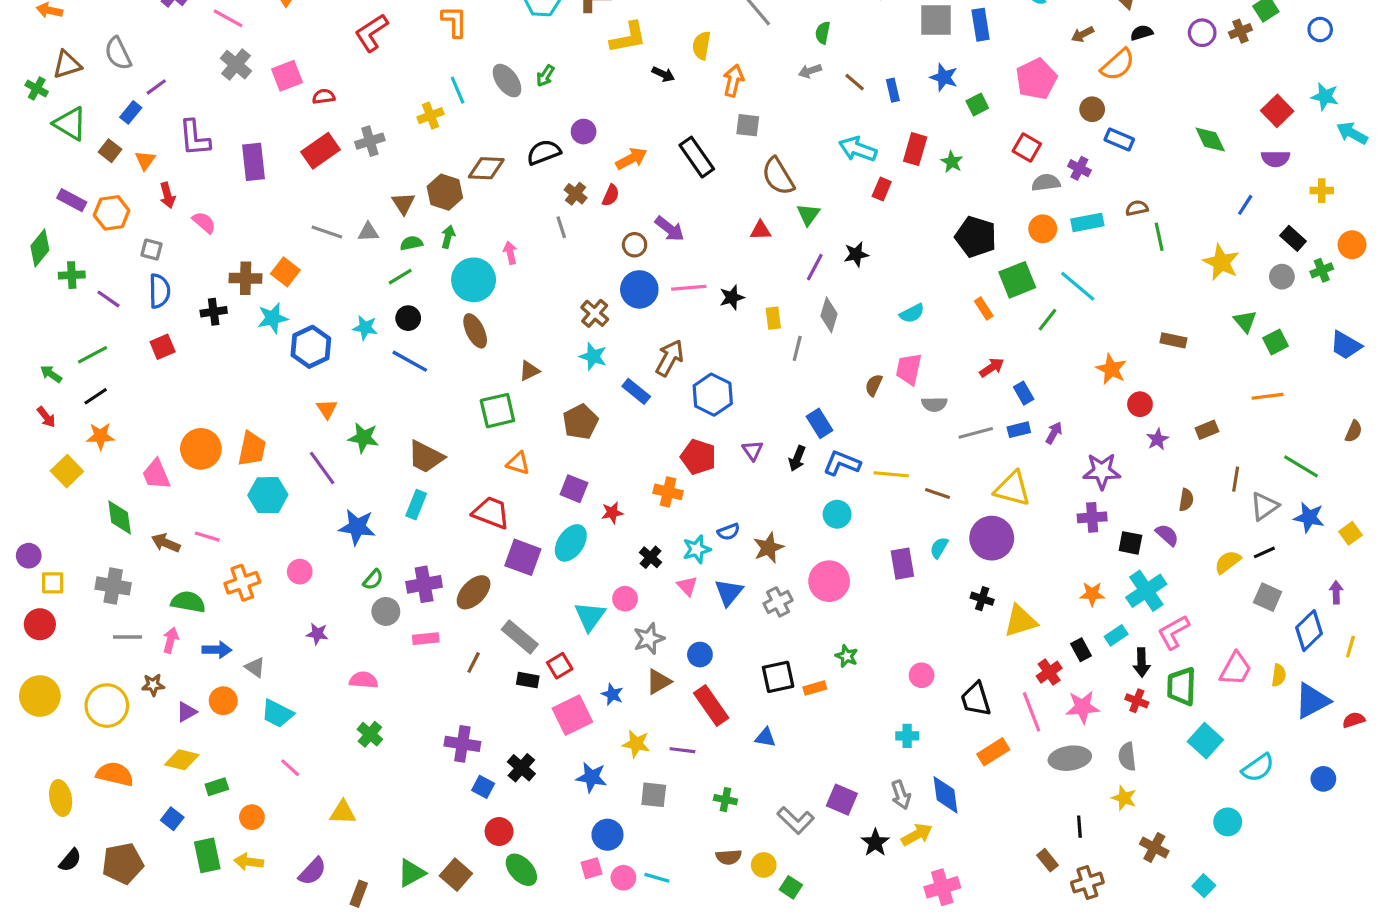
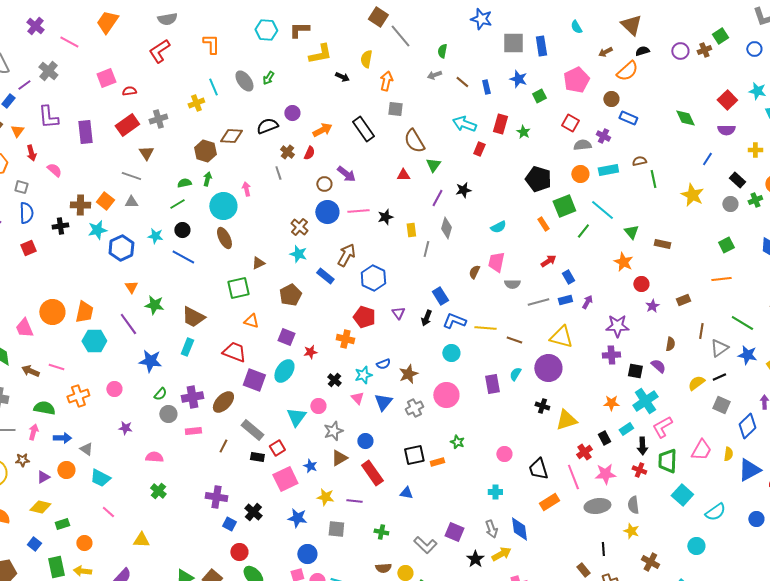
gray cross: (236, 65) -> (48, 71), moved
brown triangle: (403, 203) -> (146, 153), moved
gray triangle: (368, 232) -> (131, 202), moved
green triangle: (1245, 321) -> (631, 232), moved

